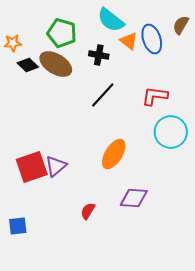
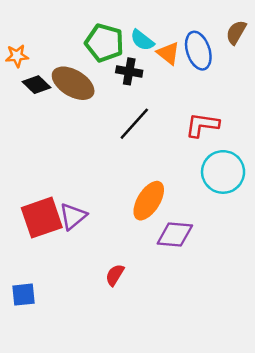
cyan semicircle: (111, 20) -> (142, 40), moved, size x0.7
green pentagon: (62, 33) -> (104, 43), moved
purple diamond: (134, 198) -> (175, 235), moved

